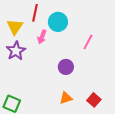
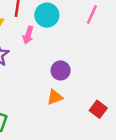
pink line: (88, 42) -> (92, 15), moved
orange triangle: (66, 98) -> (55, 97), moved

